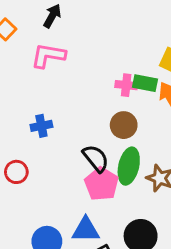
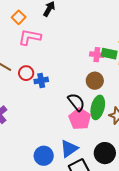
pink L-shape: (48, 56) -> (30, 37), moved
red circle: (16, 172) -> (26, 73), moved
blue triangle: (86, 230) -> (69, 149), turned -36

